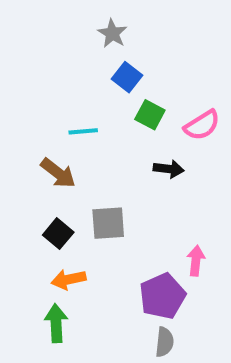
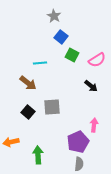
black arrow: (169, 169) -> (91, 86), moved, turned 32
orange arrow: (69, 279) -> (11, 142), moved
green arrow: (56, 323) -> (38, 155), moved

